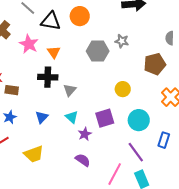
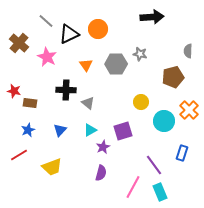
black triangle: (51, 21) -> (69, 34), turned -35
orange triangle: (54, 52) -> (86, 65), moved
gray triangle: (70, 90) -> (88, 103), turned -32
cyan triangle: (72, 117) -> (90, 130), turned 48
cyan circle: (139, 120) -> (164, 121), moved
purple semicircle: (83, 160) -> (101, 173), turned 70

